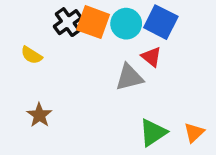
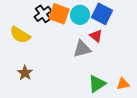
yellow semicircle: (32, 55) -> (20, 35), size x1.5
orange triangle: (194, 132) -> (123, 84), turned 32

